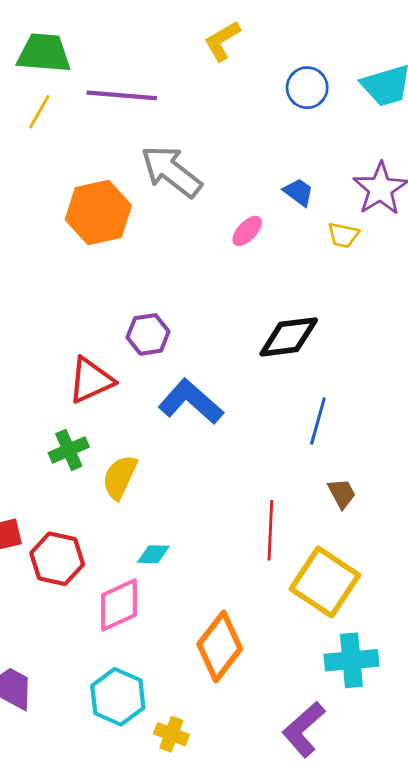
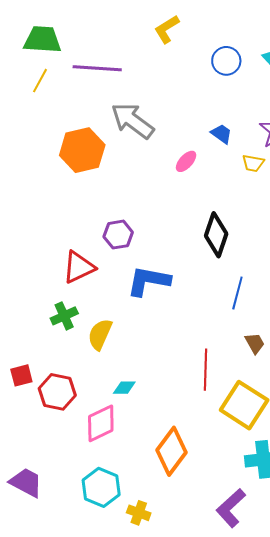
black diamond: (289, 337) -> (216, 235), turned -63
blue L-shape: (191, 402) -> (149, 281), turned -30

